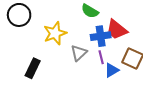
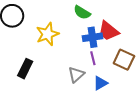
gray triangle: (79, 53) -> (76, 75), moved
blue triangle: (112, 70) -> (100, 83), moved

